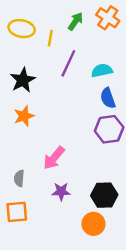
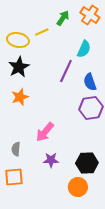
yellow ellipse: (22, 29) -> (18, 40), moved
yellow line: (50, 38) -> (42, 32), turned 56
purple line: (68, 63) -> (66, 71), moved
cyan semicircle: (102, 70) -> (84, 49), moved, turned 126

